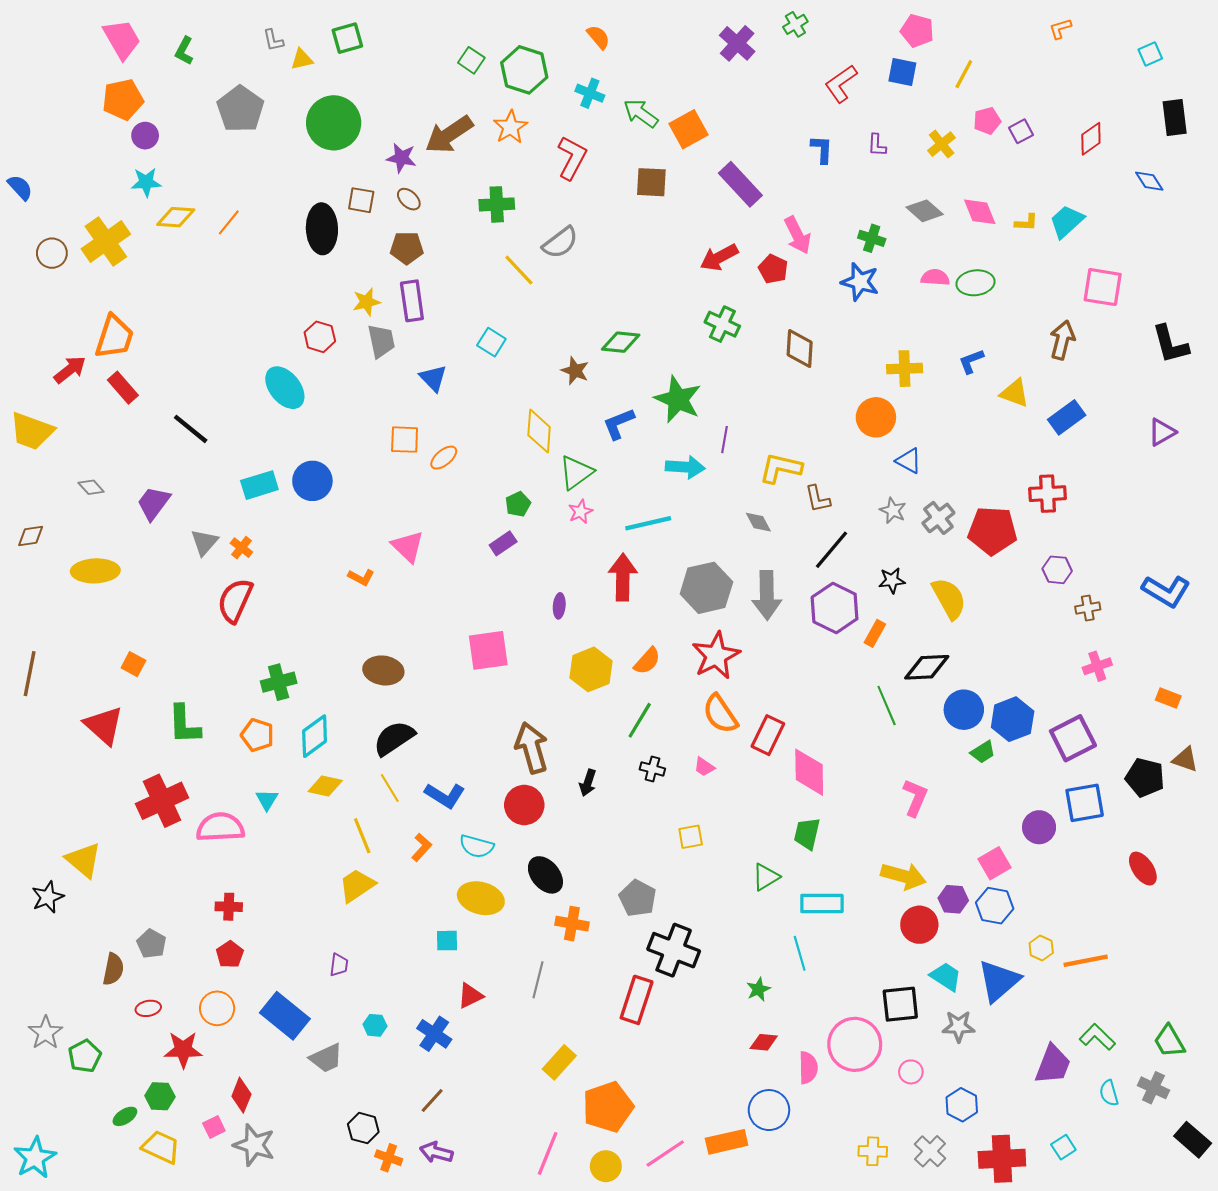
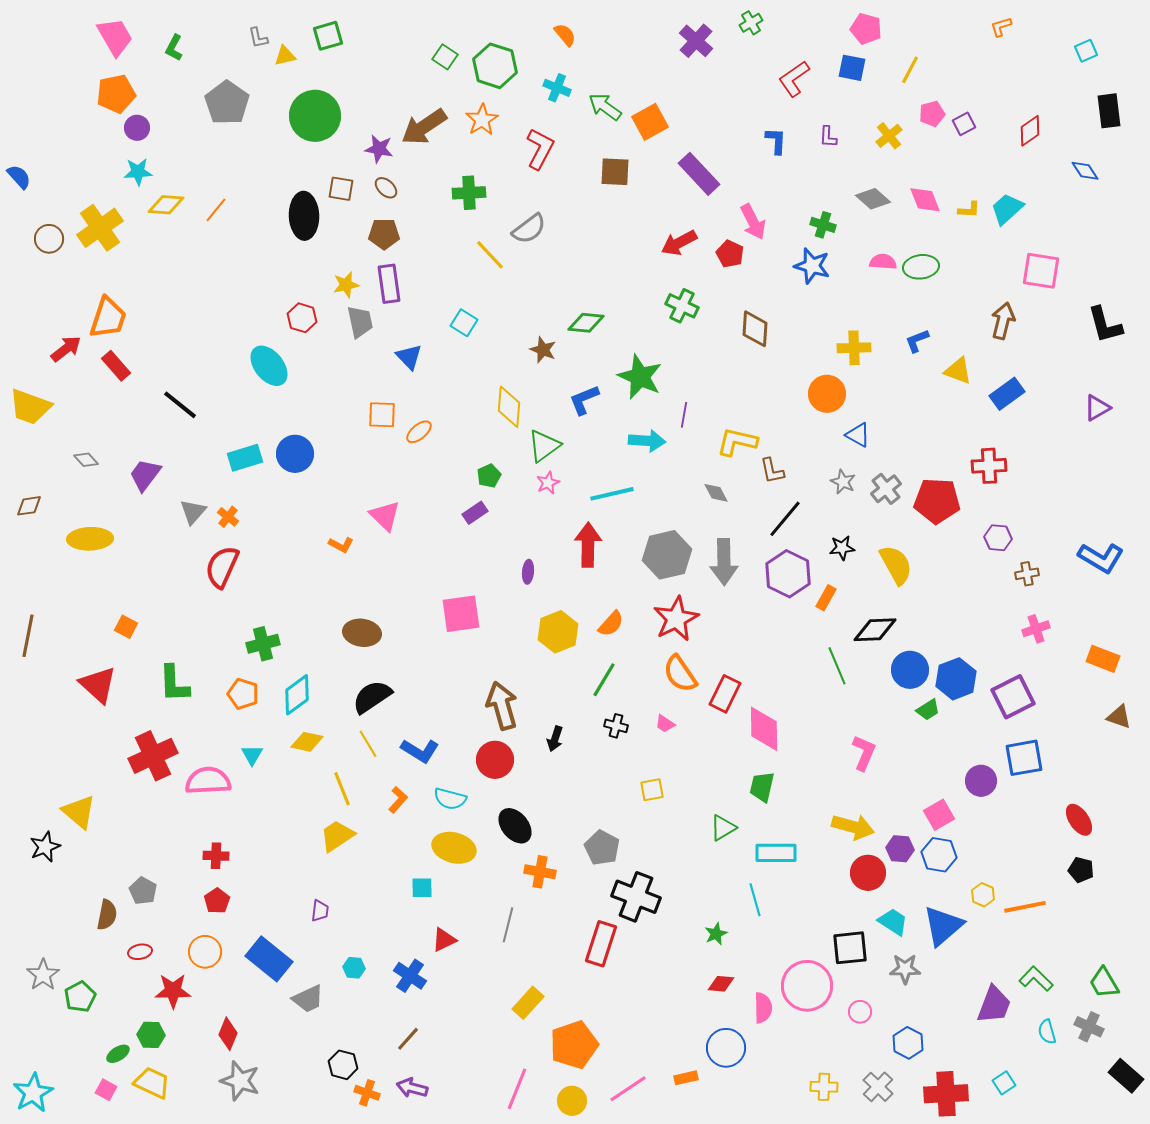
orange rectangle: (1168, 698) -> (1103, 659), size x1.4
black pentagon: (1145, 777) -> (1081, 870), moved, size x0.7
pink square: (214, 1127) -> (106, 1090), moved, turned -35
orange rectangle: (727, 1142) -> (686, 1078), size x0.6

